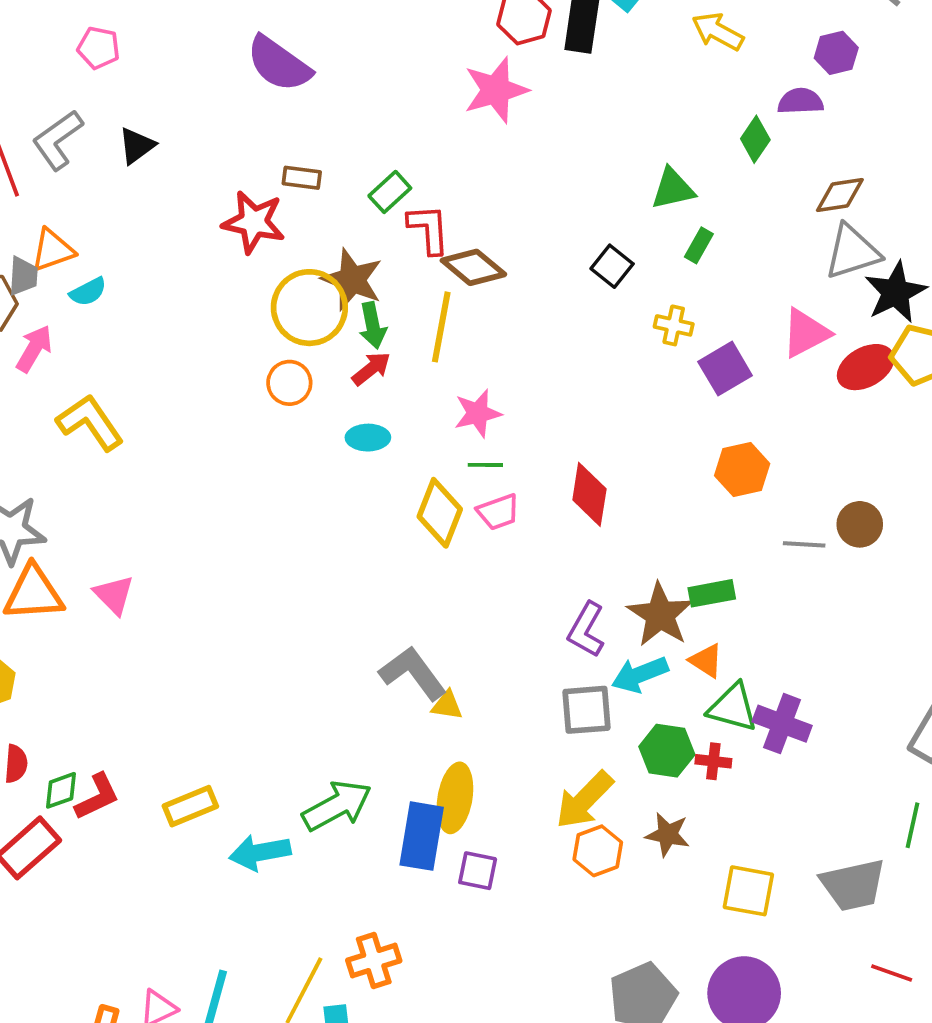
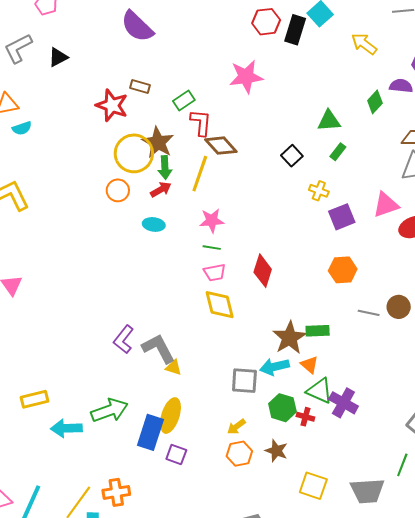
pink star: (496, 90) -> (246, 77), moved
yellow diamond: (440, 513) -> (220, 305), moved, turned -44
purple L-shape: (586, 630) -> (124, 339), moved
yellow arrow: (584, 800) -> (236, 427), size x0.6

